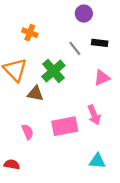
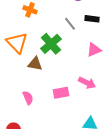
pink arrow: (94, 115) -> (87, 83), turned -42
pink rectangle: (65, 126) -> (61, 93), size x0.7

